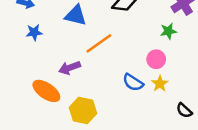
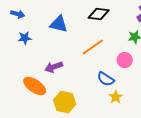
orange line: (99, 43) -> (93, 47), moved
yellow star: (160, 84) -> (116, 97), moved

